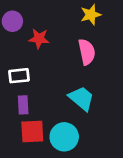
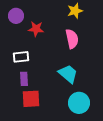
cyan circle: (64, 137) -> (79, 103), moved

